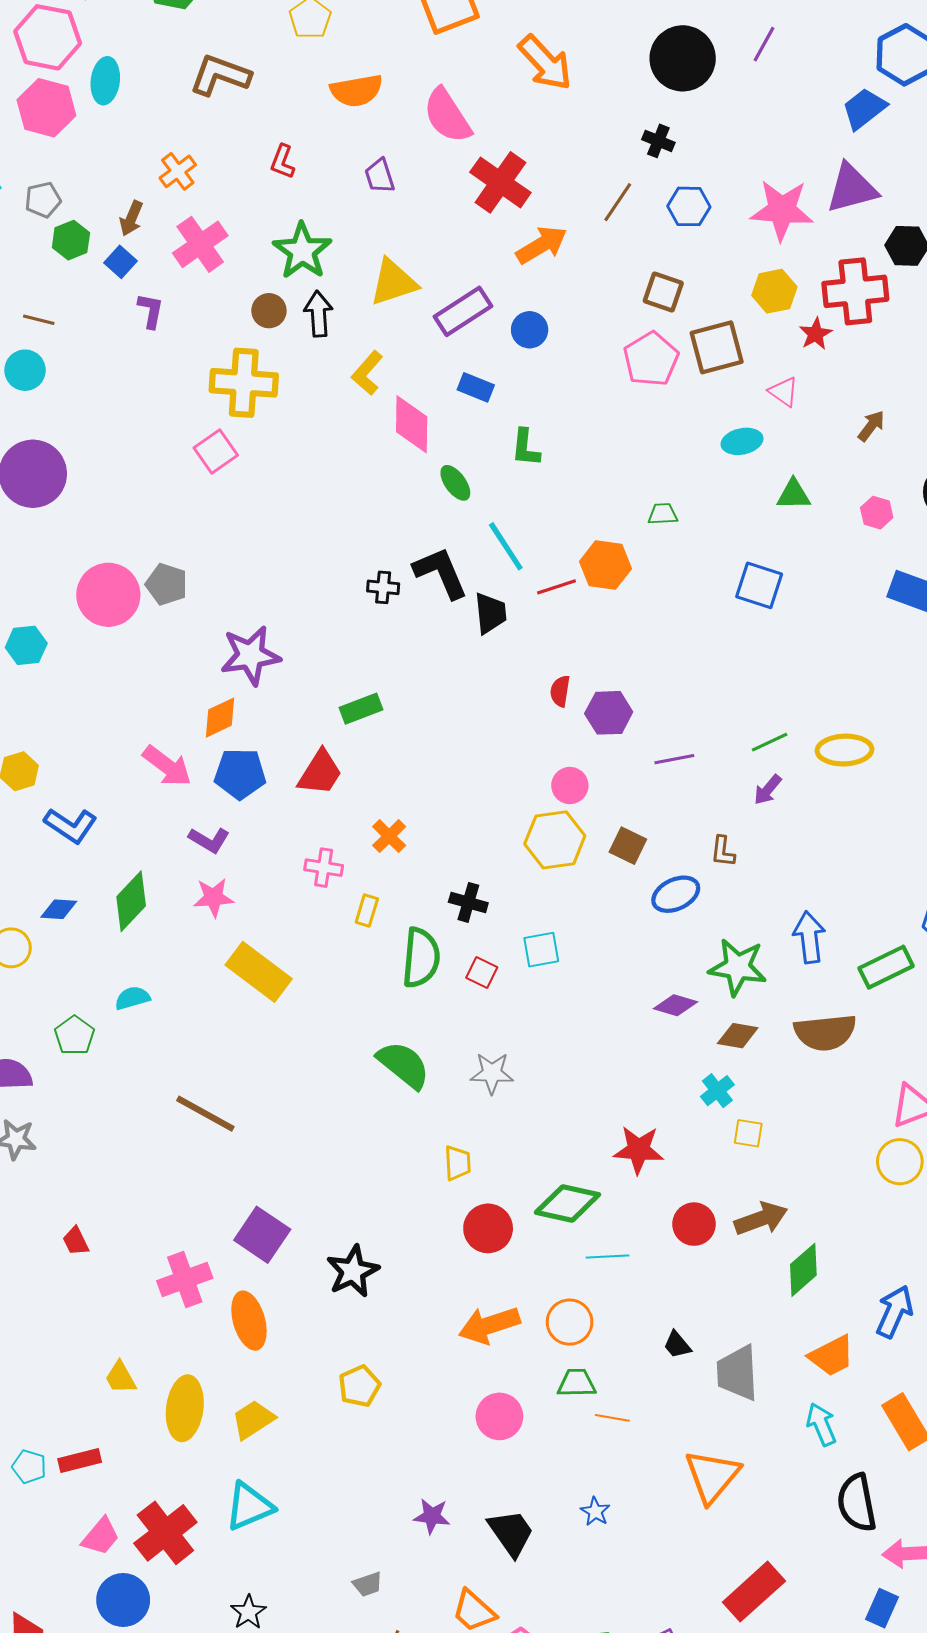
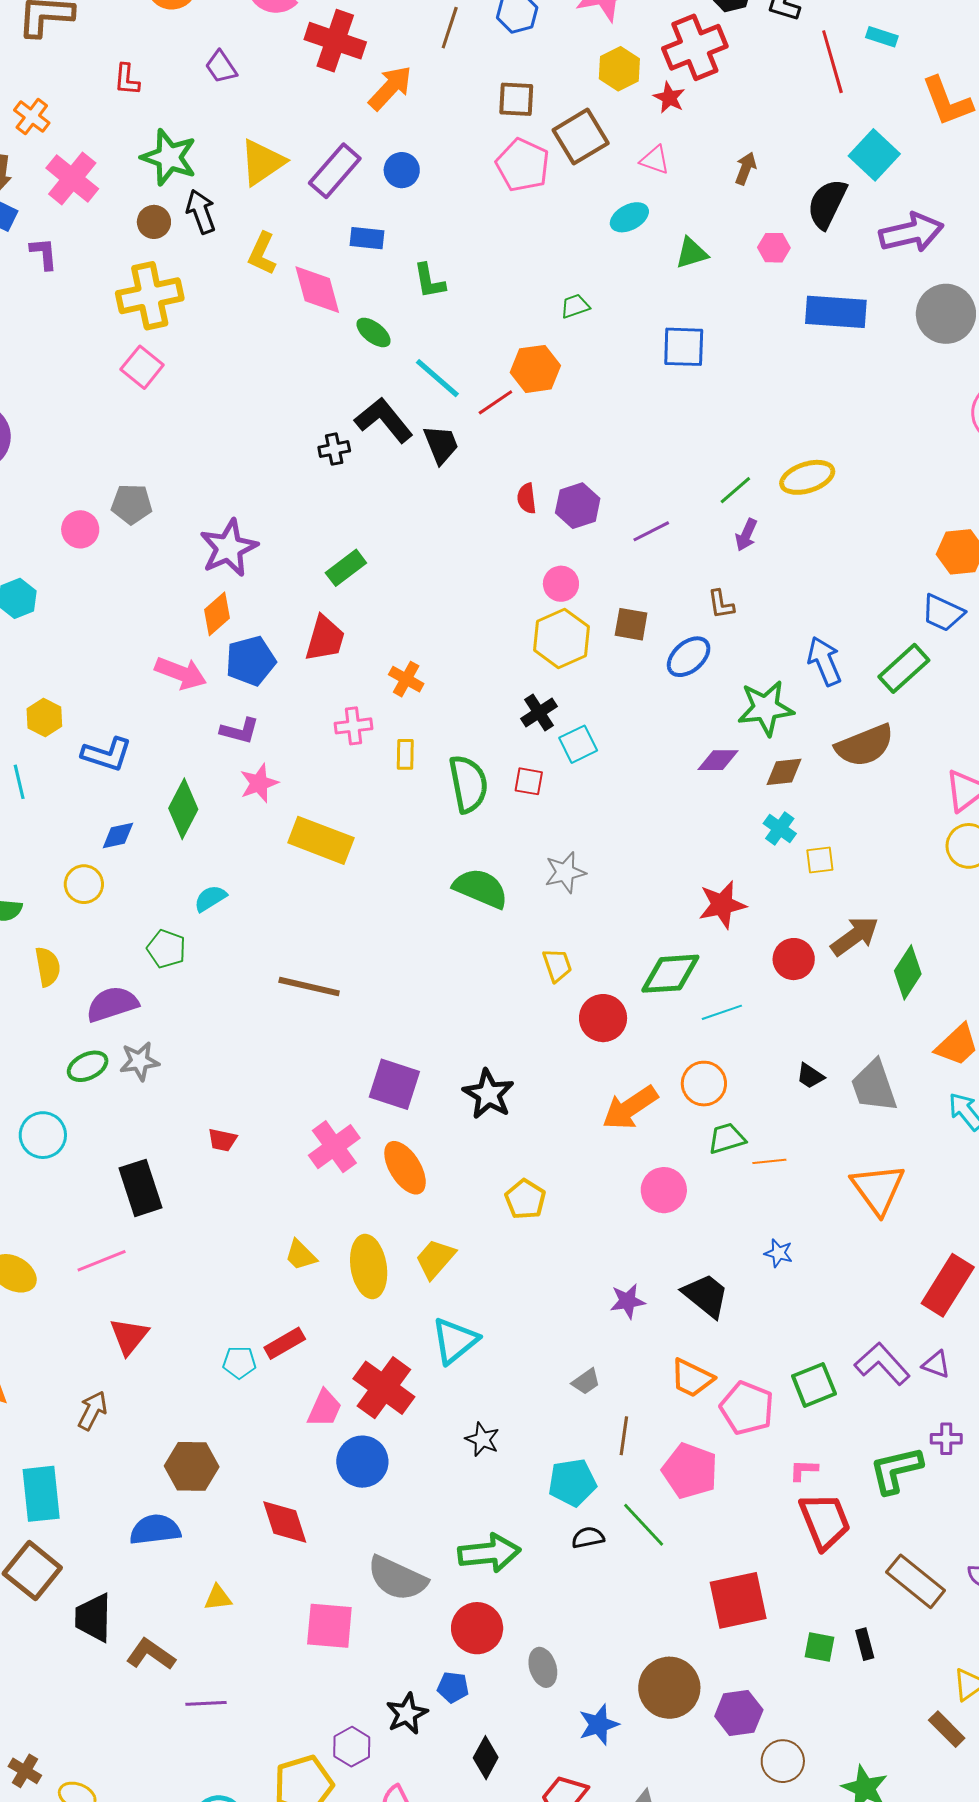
pink circle: (108, 595) -> (80, 529), size x0.6
black cross: (468, 902) -> (539, 713), moved, turned -33
red trapezoid: (76, 1241) -> (222, 1140), turned -36

